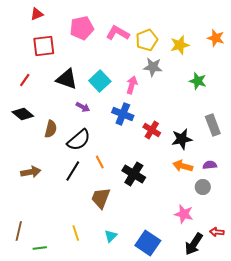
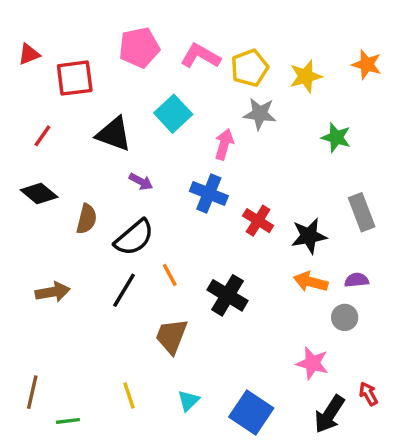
red triangle: (37, 14) -> (29, 54), moved
cyan square: (100, 81) -> (173, 114), moved
red arrow: (217, 232) -> (368, 394), turned 56

